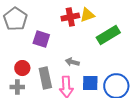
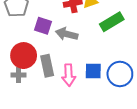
gray arrow: (72, 62) -> (67, 34), moved, size x1.5
red circle: (22, 68) -> (24, 56), size x1.6

